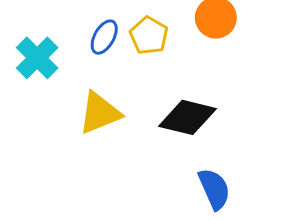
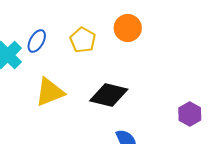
blue ellipse: (104, 37) -> (37, 41), moved

